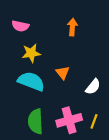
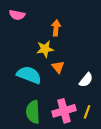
pink semicircle: (20, 26) -> (17, 15), moved
orange arrow: (72, 27) -> (56, 28), moved
yellow star: (31, 53) -> (45, 49), moved

